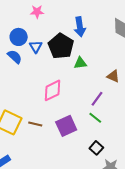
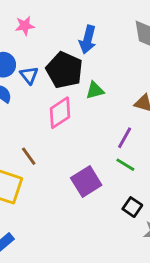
blue arrow: (80, 27) -> (88, 39), turned 30
pink diamond: (53, 90) -> (60, 113), moved
brown line: (35, 124) -> (29, 156), moved, turned 48

